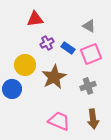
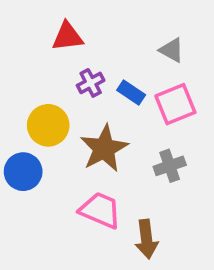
brown arrow: (93, 119) -> (147, 239), moved
pink trapezoid: (59, 121) -> (100, 210), moved

